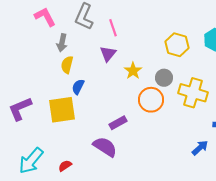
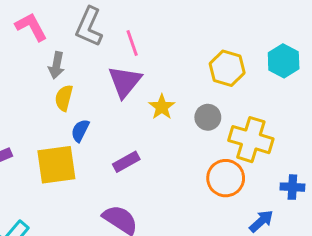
purple triangle: (108, 54) -> (125, 82), size x1.4
orange circle: (151, 100) -> (226, 178), moved
purple rectangle: (118, 123) -> (126, 162), moved

